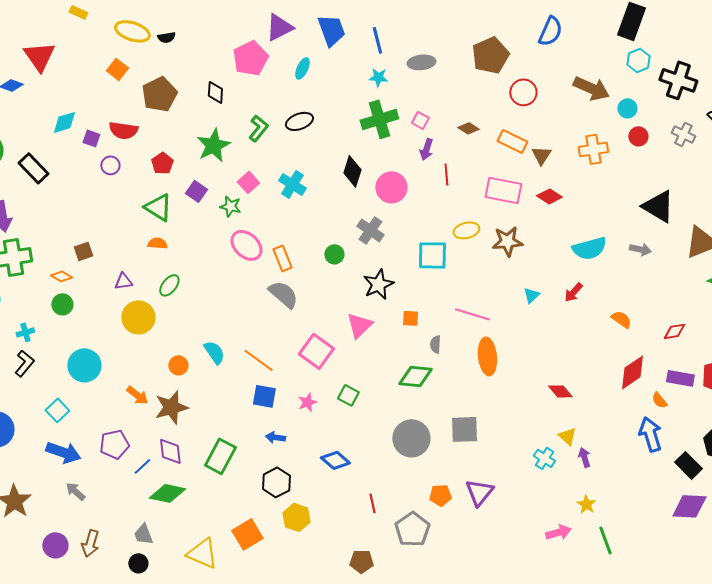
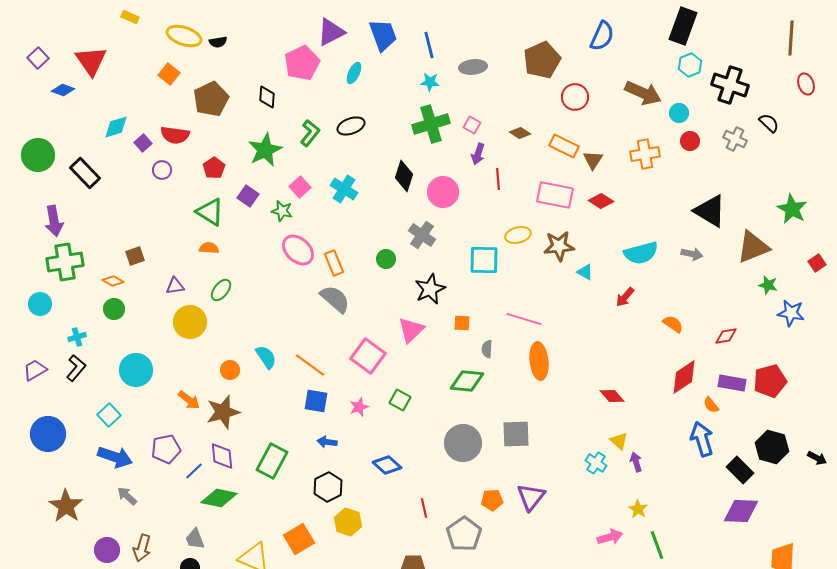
purple square: (91, 138) -> (143, 143), turned 30
cyan triangle: (531, 295) -> (585, 272), moved, turned -48

